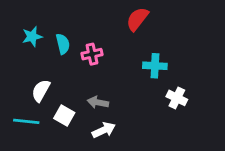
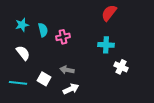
red semicircle: (137, 19) -> (109, 13), moved
white semicircle: (41, 91) -> (23, 53), moved, turned 112

